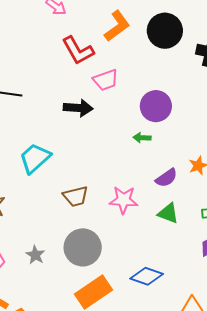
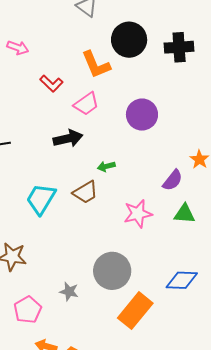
orange L-shape: (117, 26) -> (96, 65), moved, turned 120
red L-shape: (78, 51) -> (51, 83), size x0.7
green arrow: (142, 138) -> (106, 166), moved
brown trapezoid: (76, 196) -> (85, 192), moved

